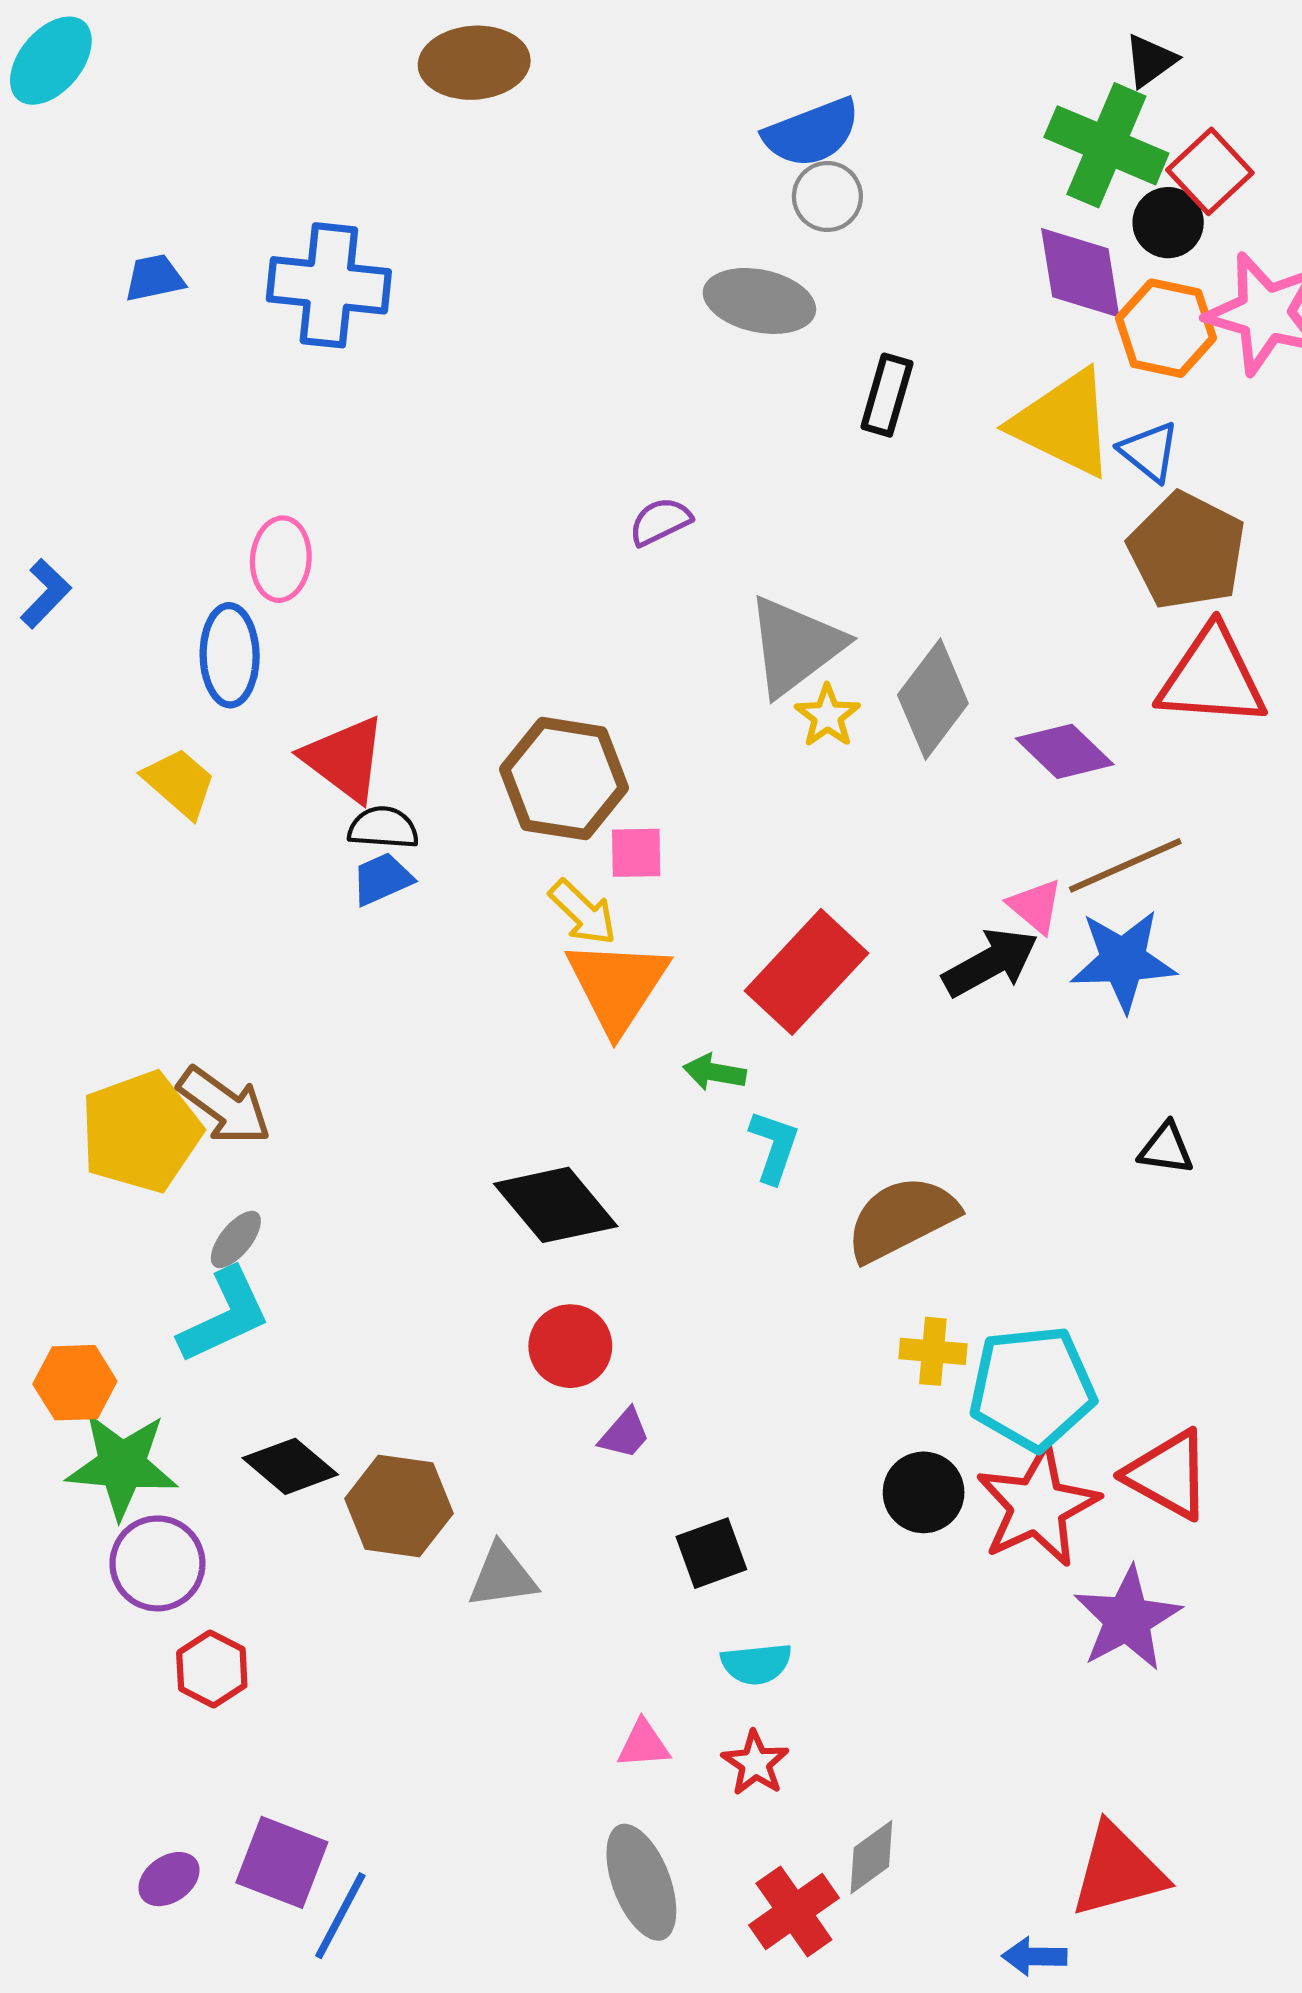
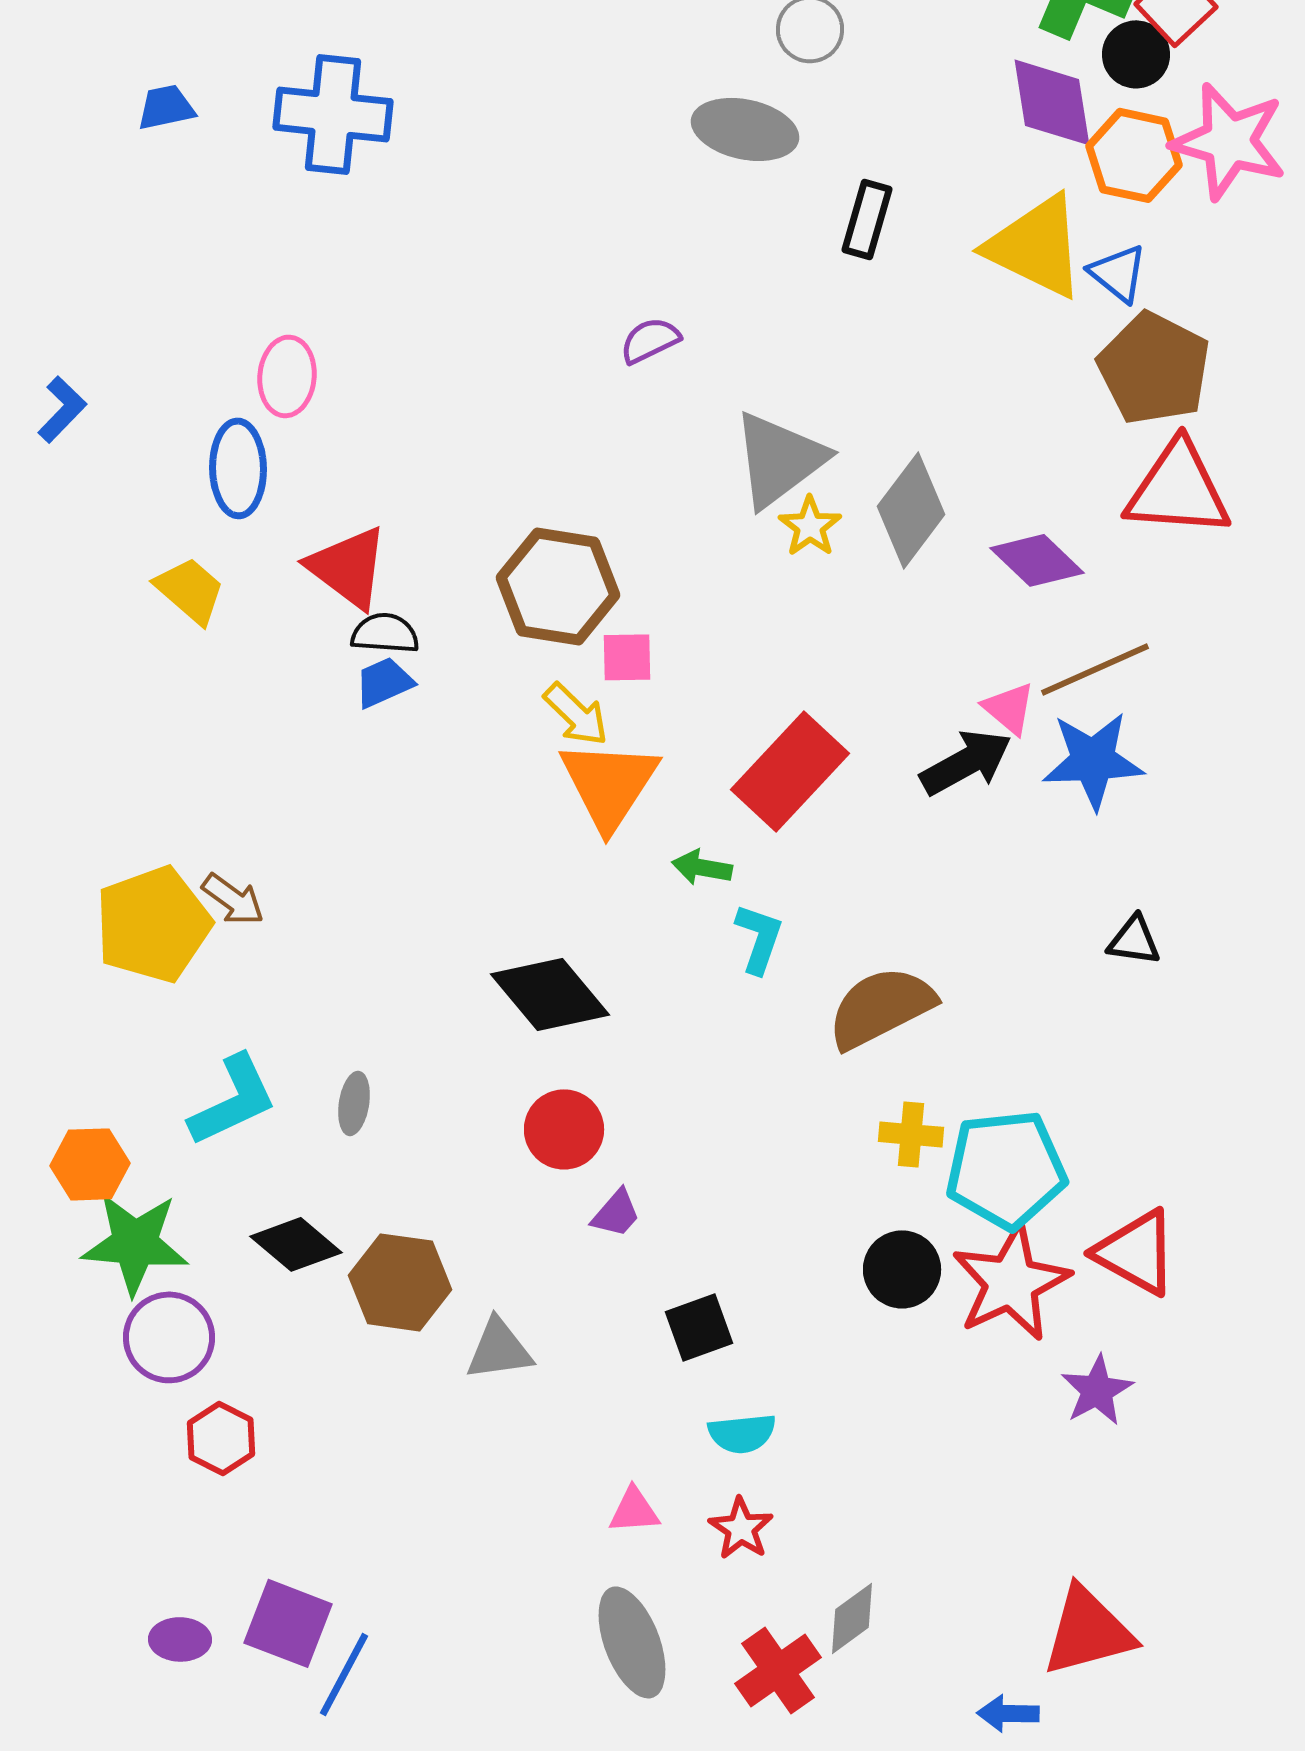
brown arrow: (224, 1106) -> (233, 899), size x0.7
gray ellipse: (236, 1239) -> (354, 1103), moved, turned -30
purple star: (1127, 1619) -> (1097, 1390), size x0.7
purple ellipse: (169, 1879) -> (180, 1639), turned 36

